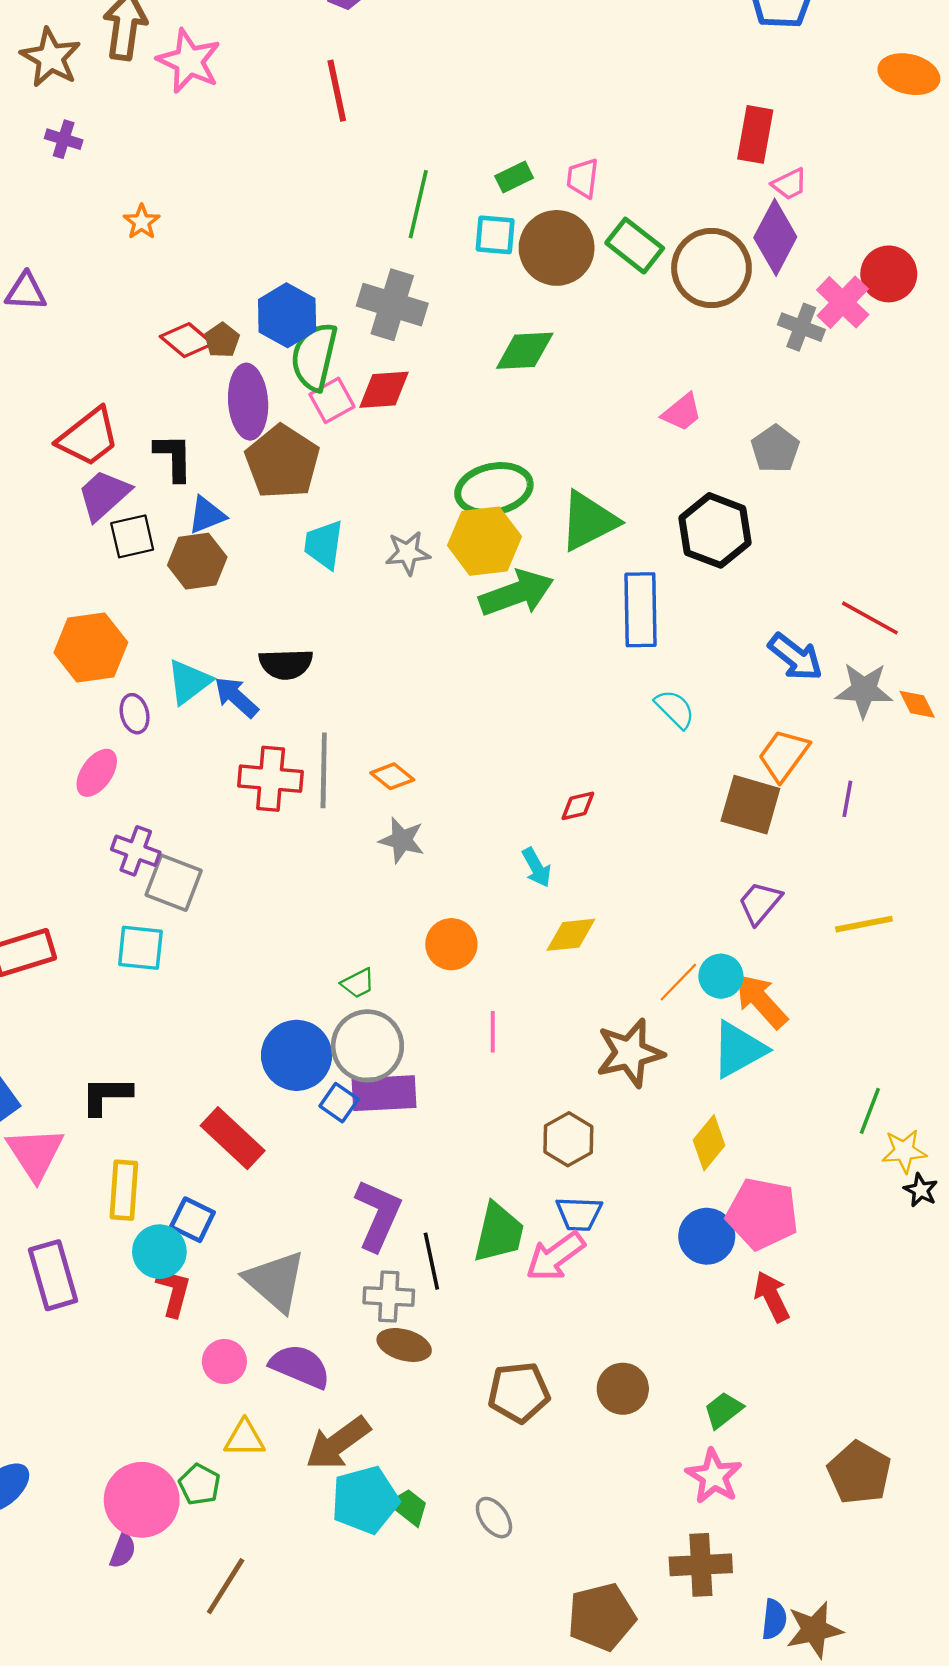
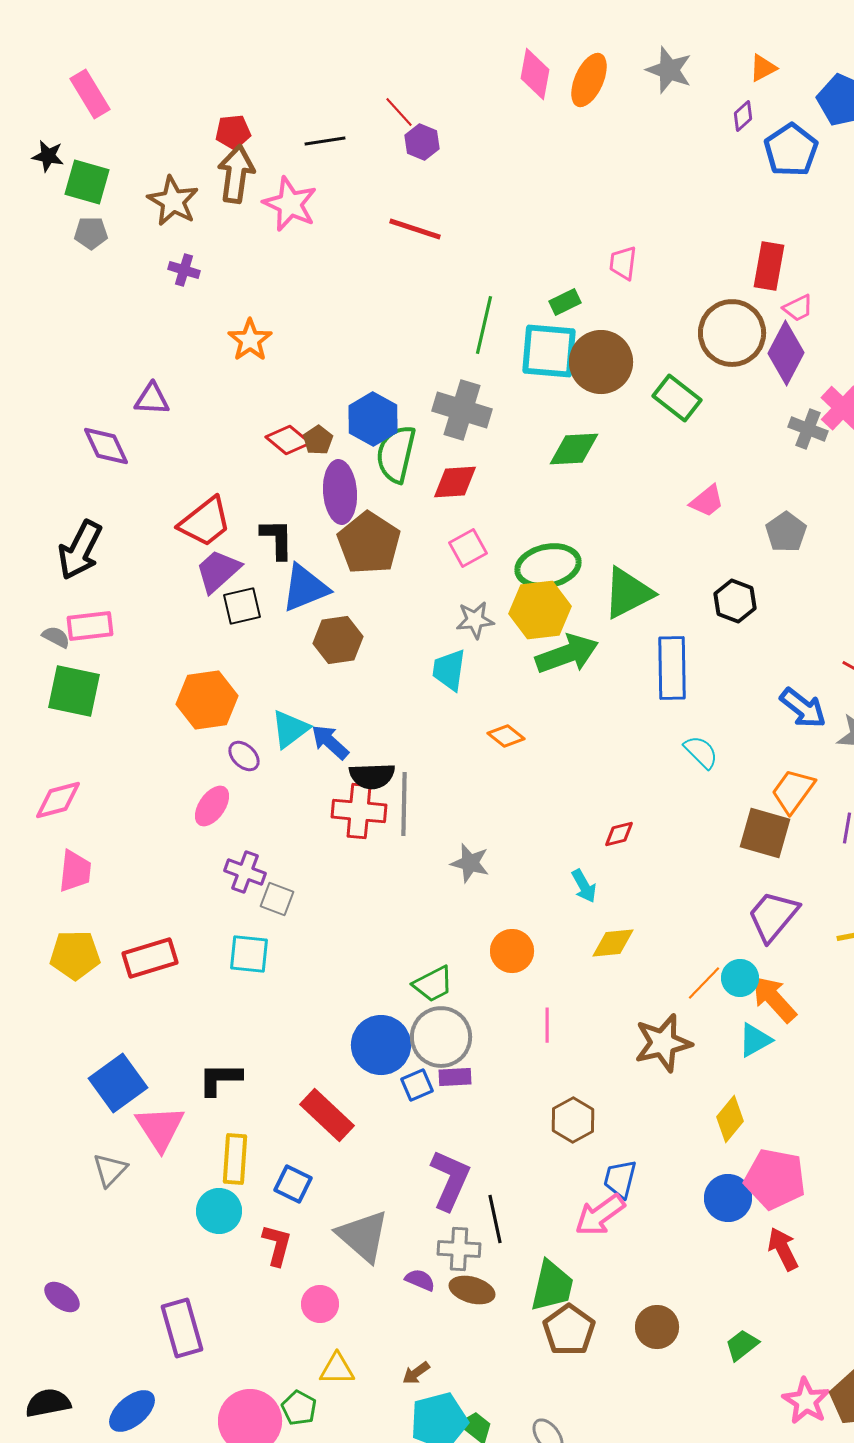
red line: (337, 91) -> (415, 229), turned -60
pink trapezoid: (583, 178) -> (623, 263), moved
orange star: (142, 222) -> (250, 340), size x1.4
cyan square: (495, 235) -> (549, 351), size x1.6
green rectangle: (635, 246) -> (677, 398), moved
brown circle: (711, 268) -> (732, 333), moved
pink square: (332, 400) -> (468, 548), moved
blue triangle: (207, 515) -> (305, 588), size x1.5
black hexagon: (715, 530) -> (735, 601), size x0.7
cyan trapezoid: (324, 545) -> (449, 670), moved
brown hexagon: (197, 561) -> (338, 640), moved
black semicircle: (286, 664) -> (372, 776), moved
purple ellipse: (135, 714) -> (244, 756), turned -32
orange diamond: (392, 776) -> (506, 736), moved
gray square: (174, 883) -> (277, 899), size x0.7
purple trapezoid: (760, 903) -> (773, 916), size x1.4
green trapezoid: (358, 983) -> (433, 984), size x1.4
cyan triangle: (739, 1049) -> (755, 1040), size x0.7
purple rectangle: (384, 1093) -> (455, 1077), size x0.6
blue square: (339, 1103) -> (417, 1085), turned 32
brown hexagon: (568, 1139) -> (573, 1120), moved
blue trapezoid: (579, 1214) -> (620, 1179), turned 102
green trapezoid: (499, 1233) -> (552, 1286), moved
cyan circle: (159, 1252) -> (219, 1211), moved
purple rectangle: (53, 1275) -> (182, 1328), moved
purple semicircle: (300, 1366) -> (420, 1280), moved, size x0.6
brown pentagon: (519, 1392) -> (569, 1330), turned -30
brown arrow: (338, 1443) -> (416, 1373), size x0.5
pink star: (714, 1476) -> (806, 1401), moved

